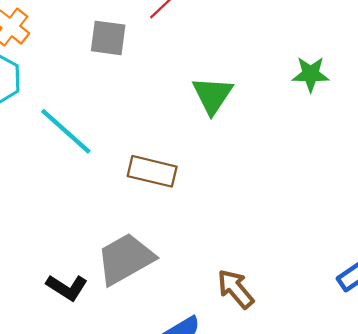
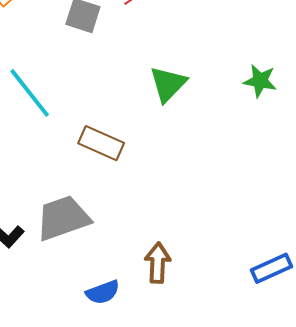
brown arrow: (236, 289) -> (158, 263), turned 33

